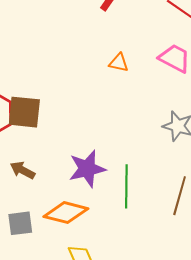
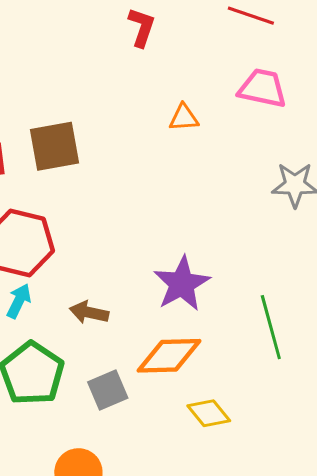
brown square: (24, 112) -> (55, 146), moved
green line: (126, 186) -> (271, 327), moved

